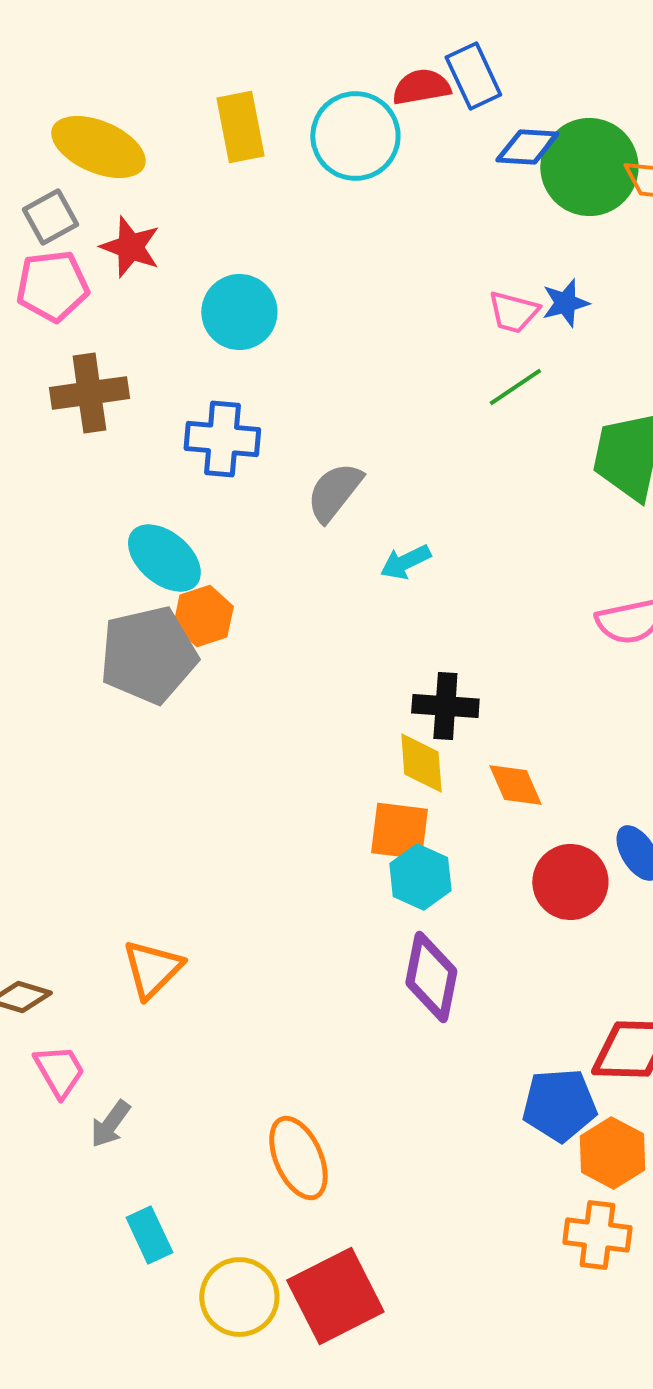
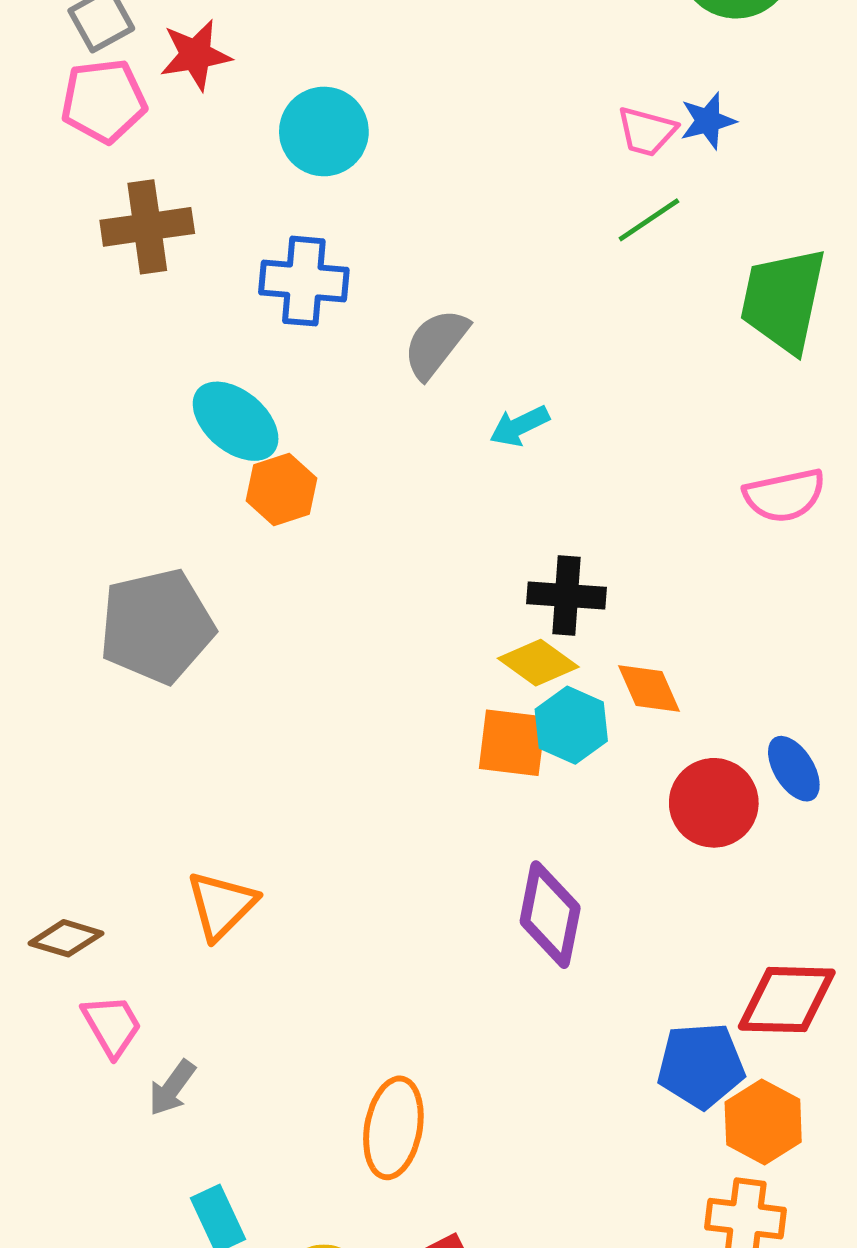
red star: (130, 247) -> (196, 55), turned -30
gray pentagon: (148, 655) -> (157, 626), moved
yellow diamond: (421, 763) -> (538, 663), turned -50
cyan hexagon: (420, 877) -> (571, 725), moved
orange ellipse: (298, 1158) -> (393, 1128), turned 34

